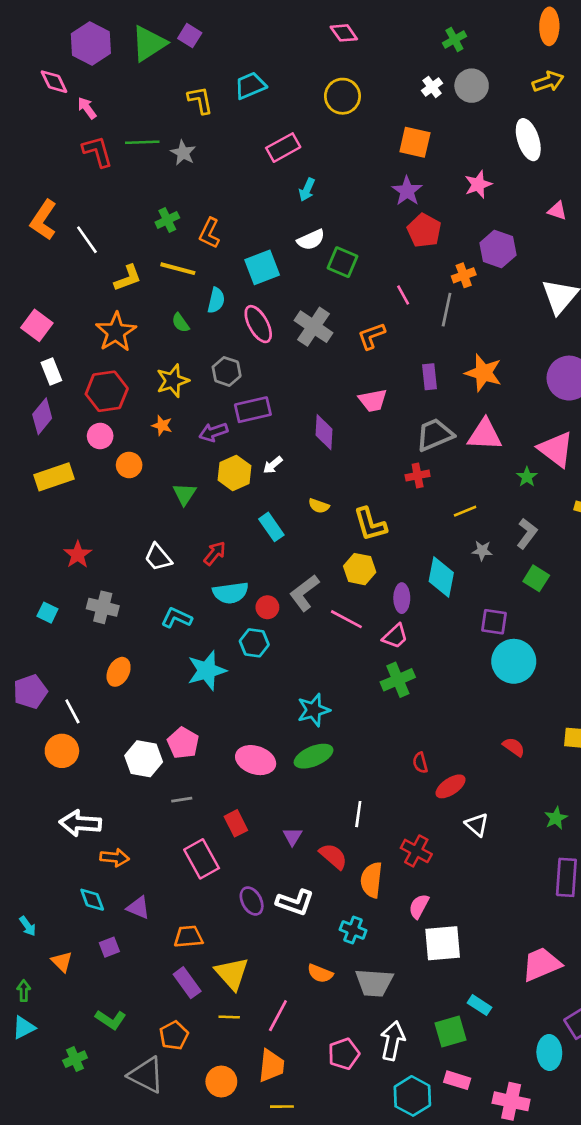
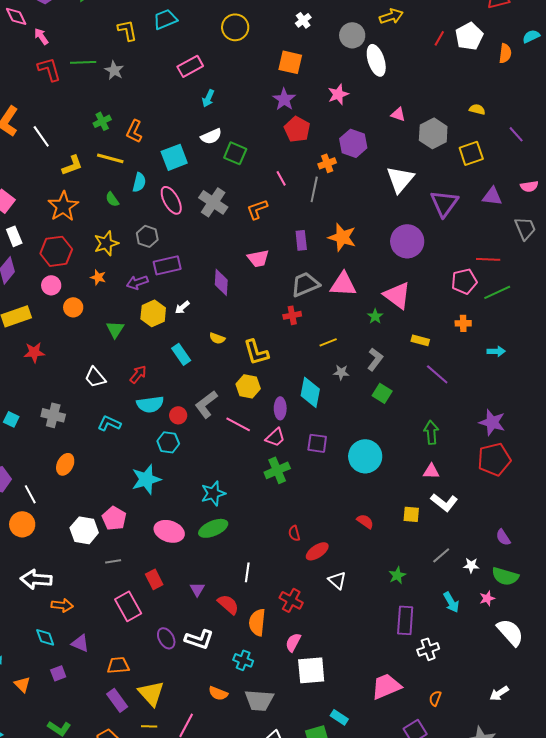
gray circle: (472, 86) -> (352, 35), moved
red star: (78, 555) -> (34, 352), moved, turned 30
purple square: (494, 622) -> (317, 443), moved
cyan star: (207, 671) -> (146, 479), moved

